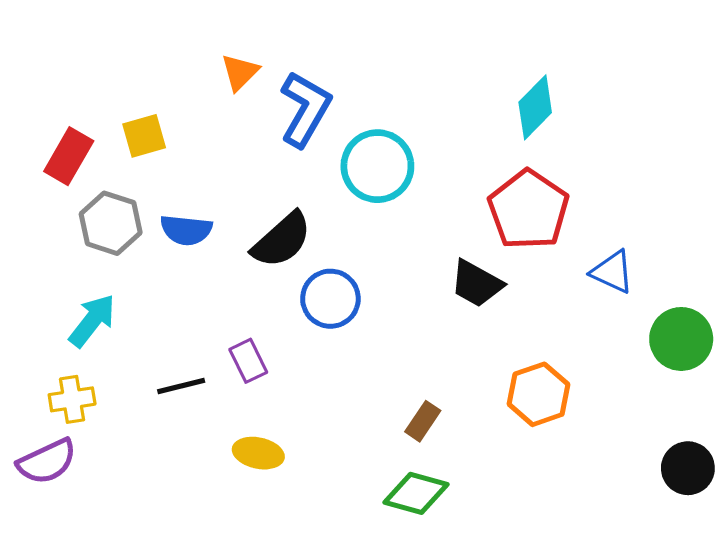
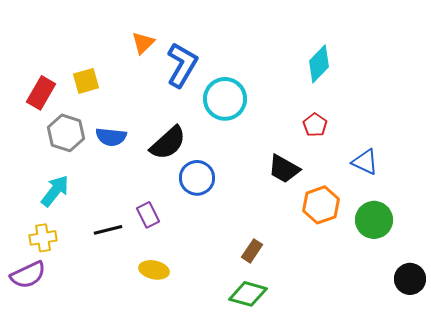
red pentagon: (528, 210) -> (315, 125), size x0.5
green circle: (681, 339) -> (374, 220), moved
orange hexagon: (539, 394) -> (321, 205), moved

